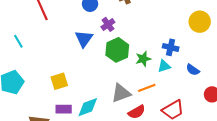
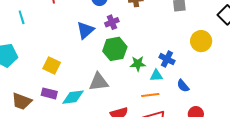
yellow square: (59, 81) -> (52, 65), turned 30
orange line: (147, 88) -> (150, 95), moved
gray triangle: (121, 93) -> (99, 82), moved

